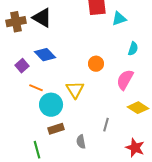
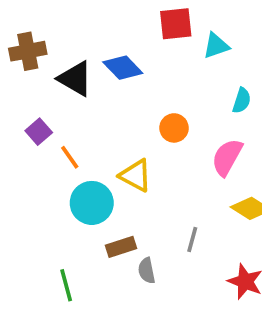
black triangle: (42, 18) -> (75, 79), moved
blue diamond: (45, 55) -> (123, 68), moved
orange line: (36, 88) -> (70, 157), moved, turned 32
yellow triangle: (75, 90) -> (136, 176), turned -30
brown rectangle: (56, 129) -> (121, 247), moved

